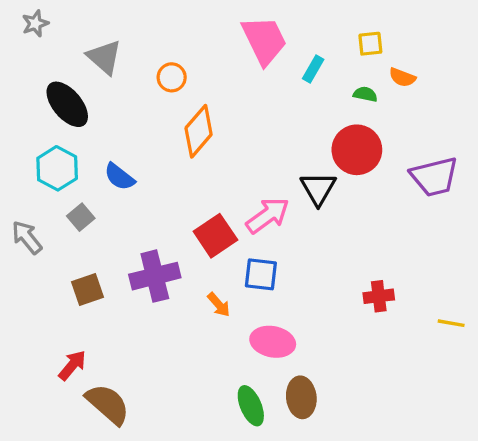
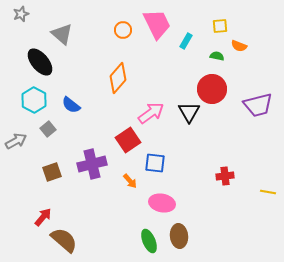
orange circle: (172, 77) -> (123, 30), moved
pink arrow: (268, 215) -> (151, 113), moved
gray arrow: (27, 237) -> (16, 141), turned 100

